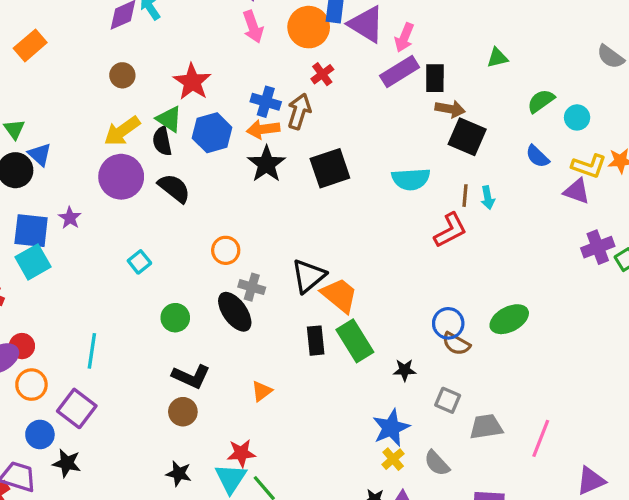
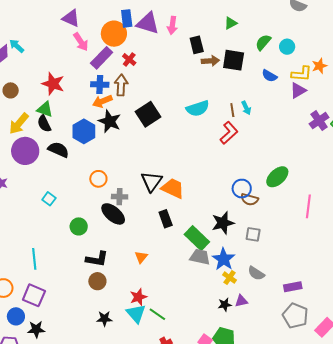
purple rectangle: (400, 72) -> (102, 58), moved
blue hexagon: (212, 133) -> (84, 131), moved
black square: (467, 137) -> (234, 60), moved
purple triangle: (577, 191) -> (298, 90), turned -36
green rectangle: (355, 341) -> (197, 238), moved
black star: (405, 370) -> (223, 223), size x1.6
gray trapezoid: (486, 427) -> (200, 257), moved, turned 35
pink line: (541, 438) -> (308, 206), moved

